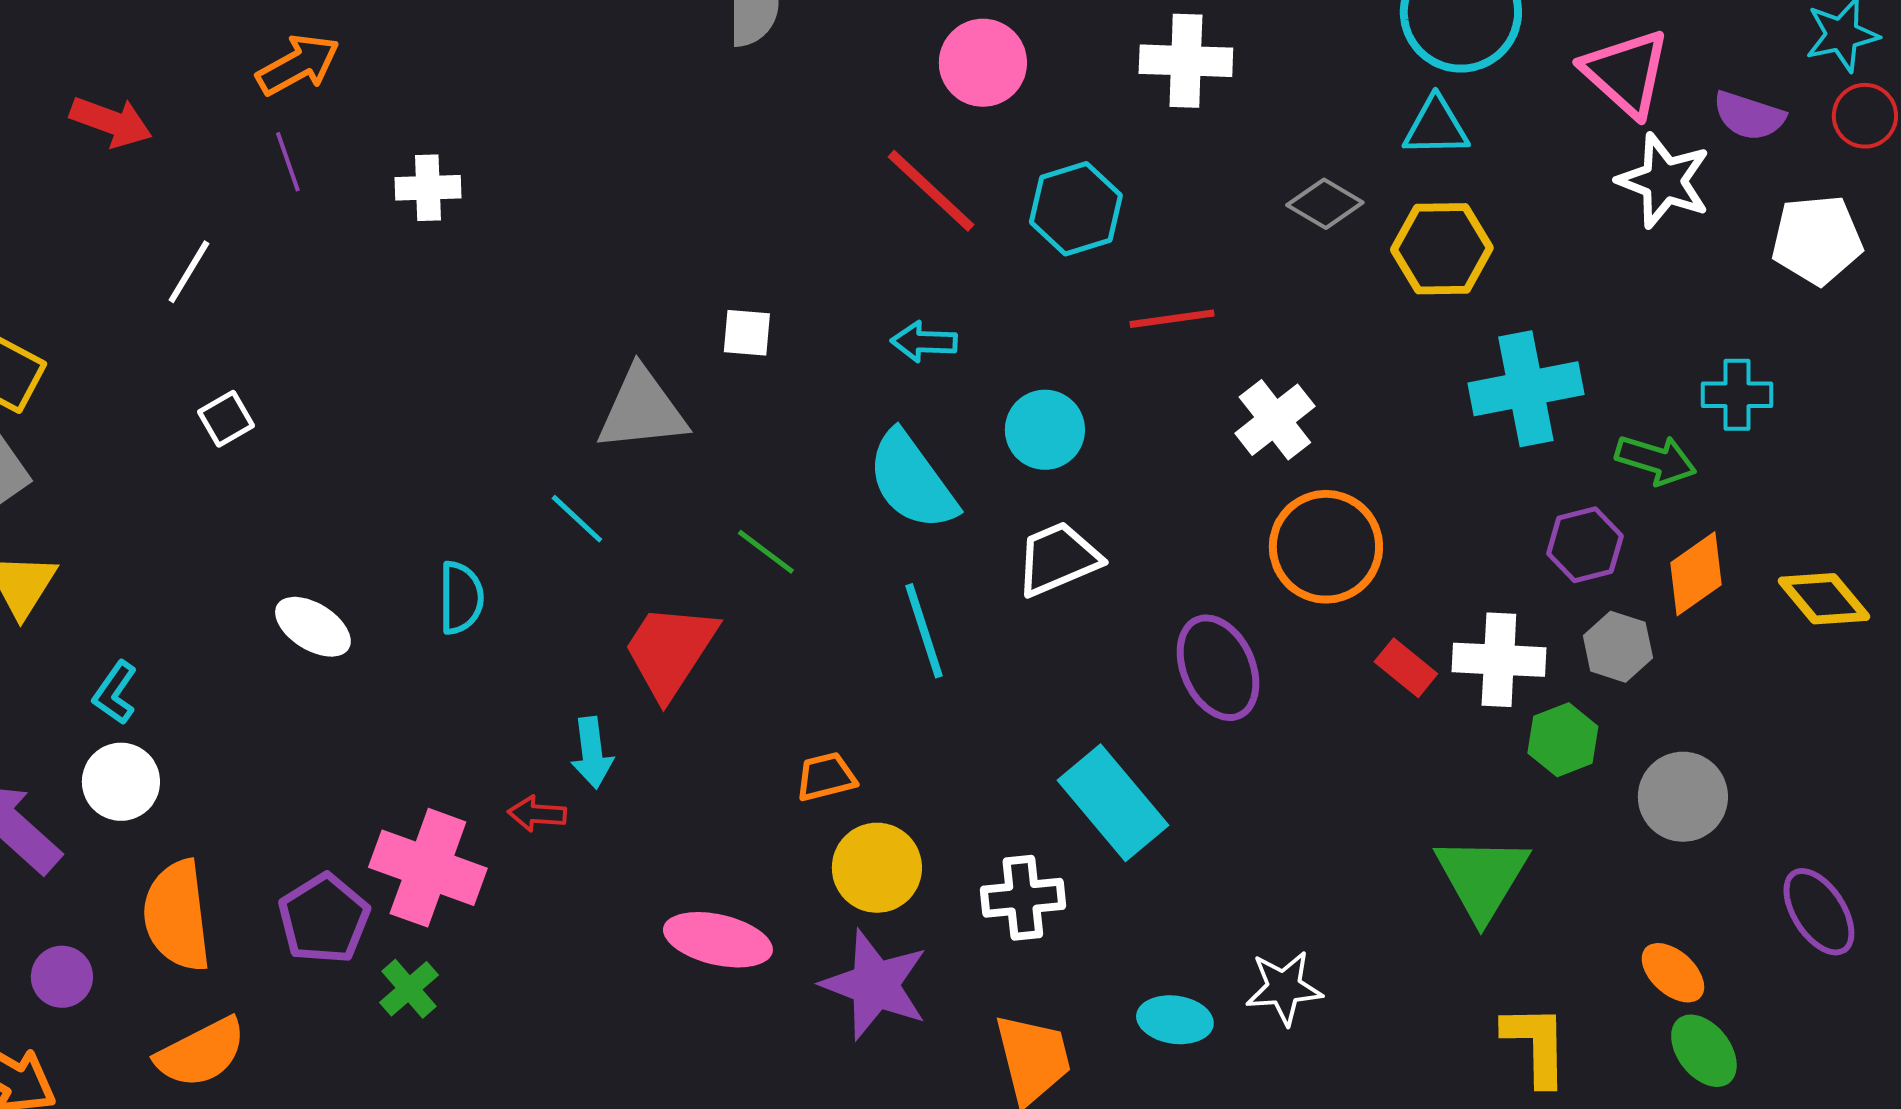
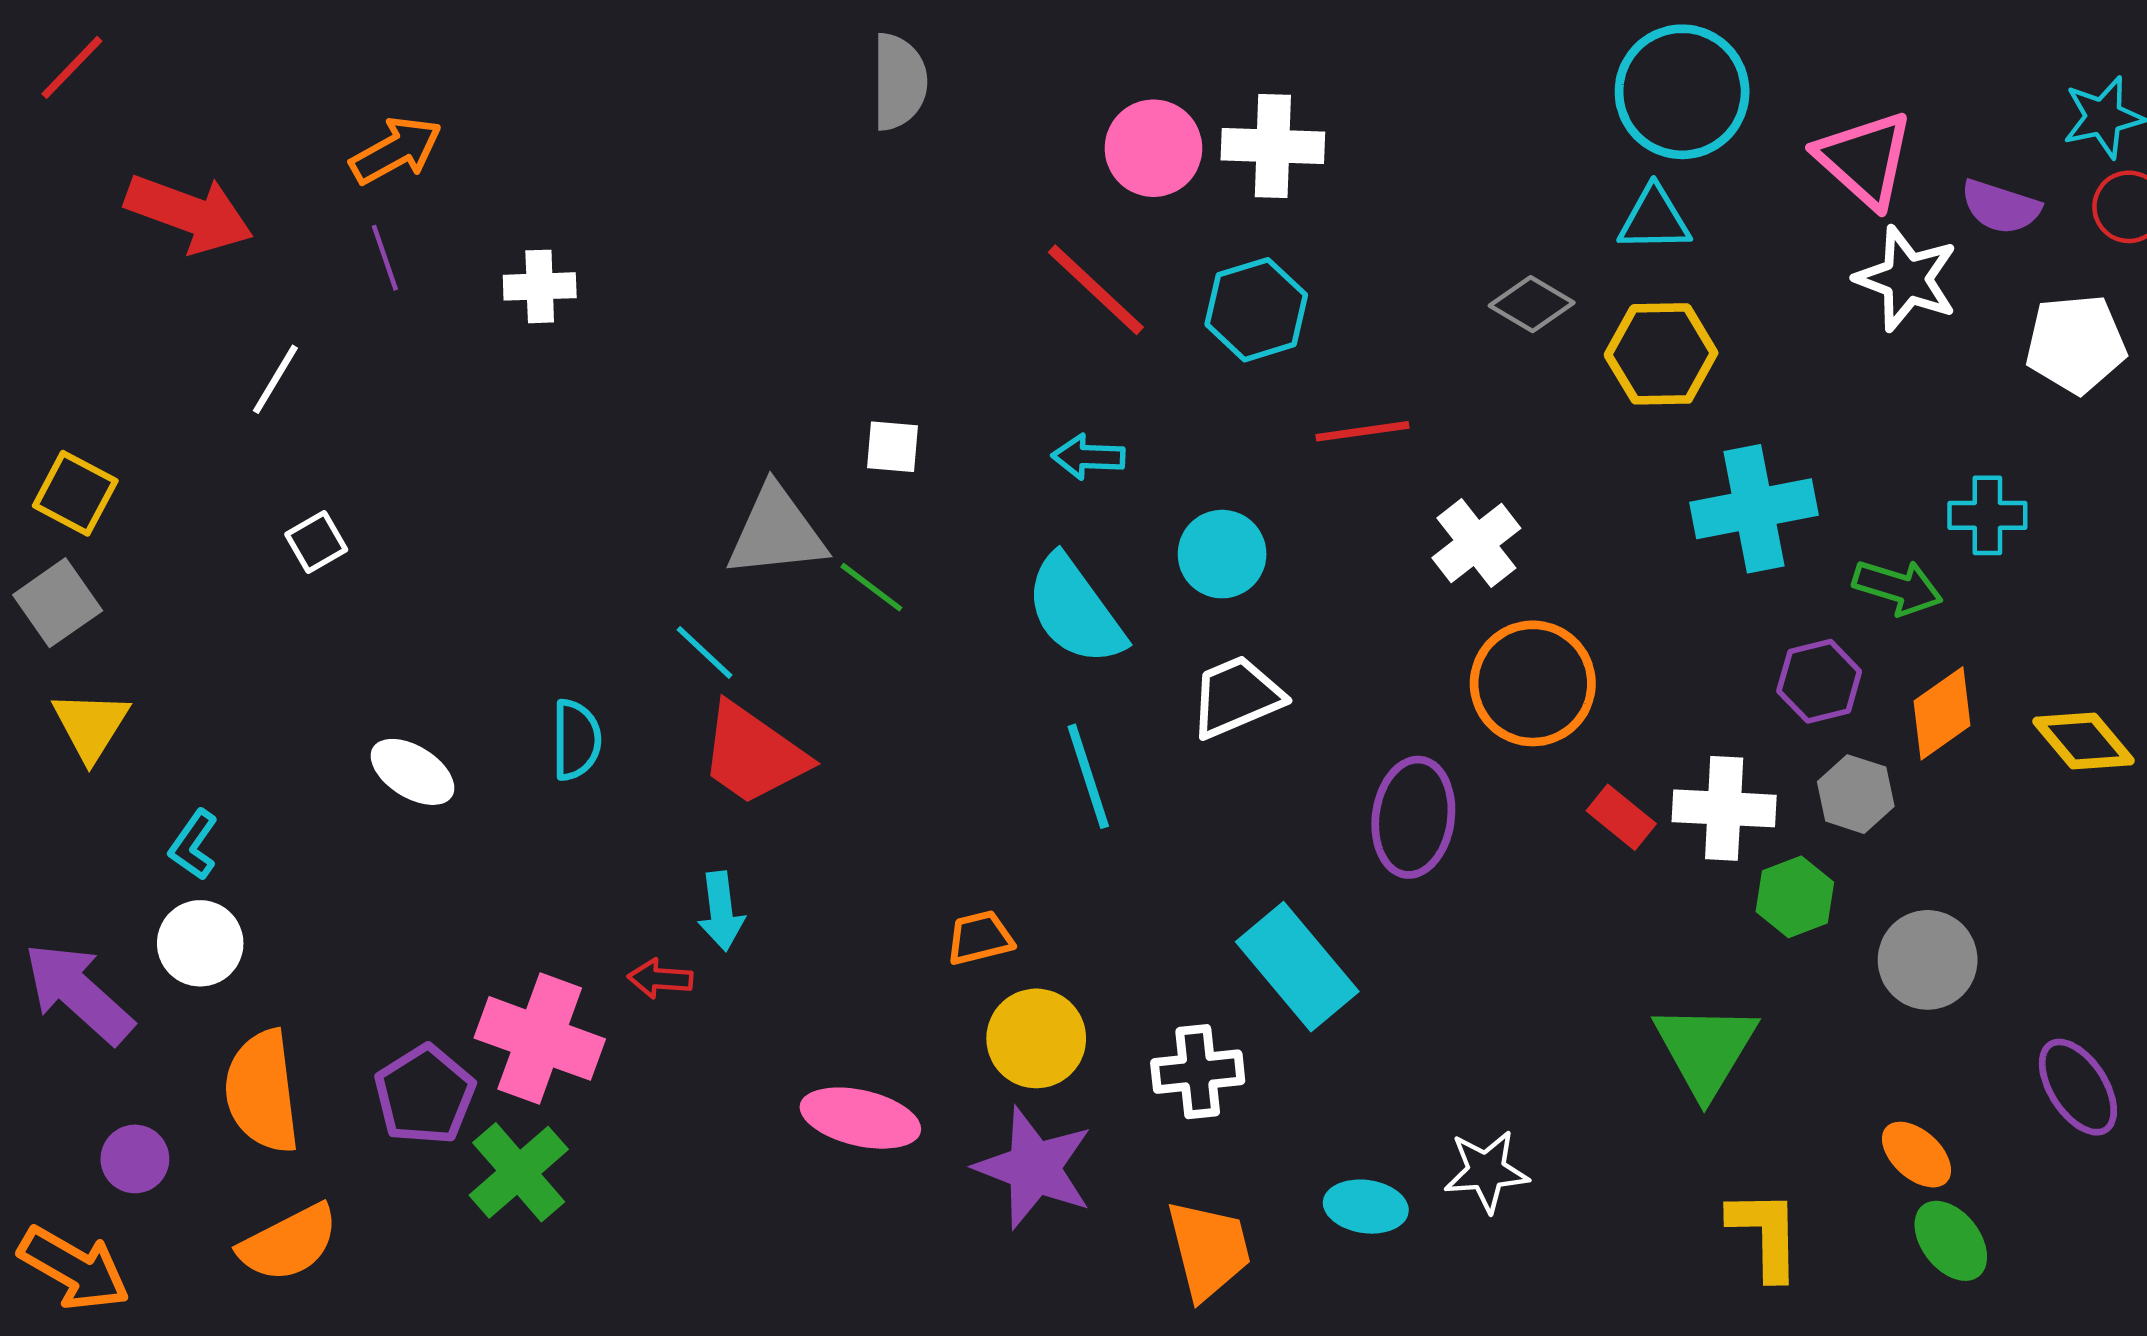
white cross: (1186, 61) -> (1273, 146), moved
red arrow: (111, 122) -> (189, 213), size x1.4
green line: (766, 552) -> (871, 587), moved
red trapezoid: (670, 651) -> (753, 754), moved, turned -88
purple ellipse: (1218, 668) -> (1413, 817), turned 32
green cross: (409, 989) -> (519, 1172), size x1.5

